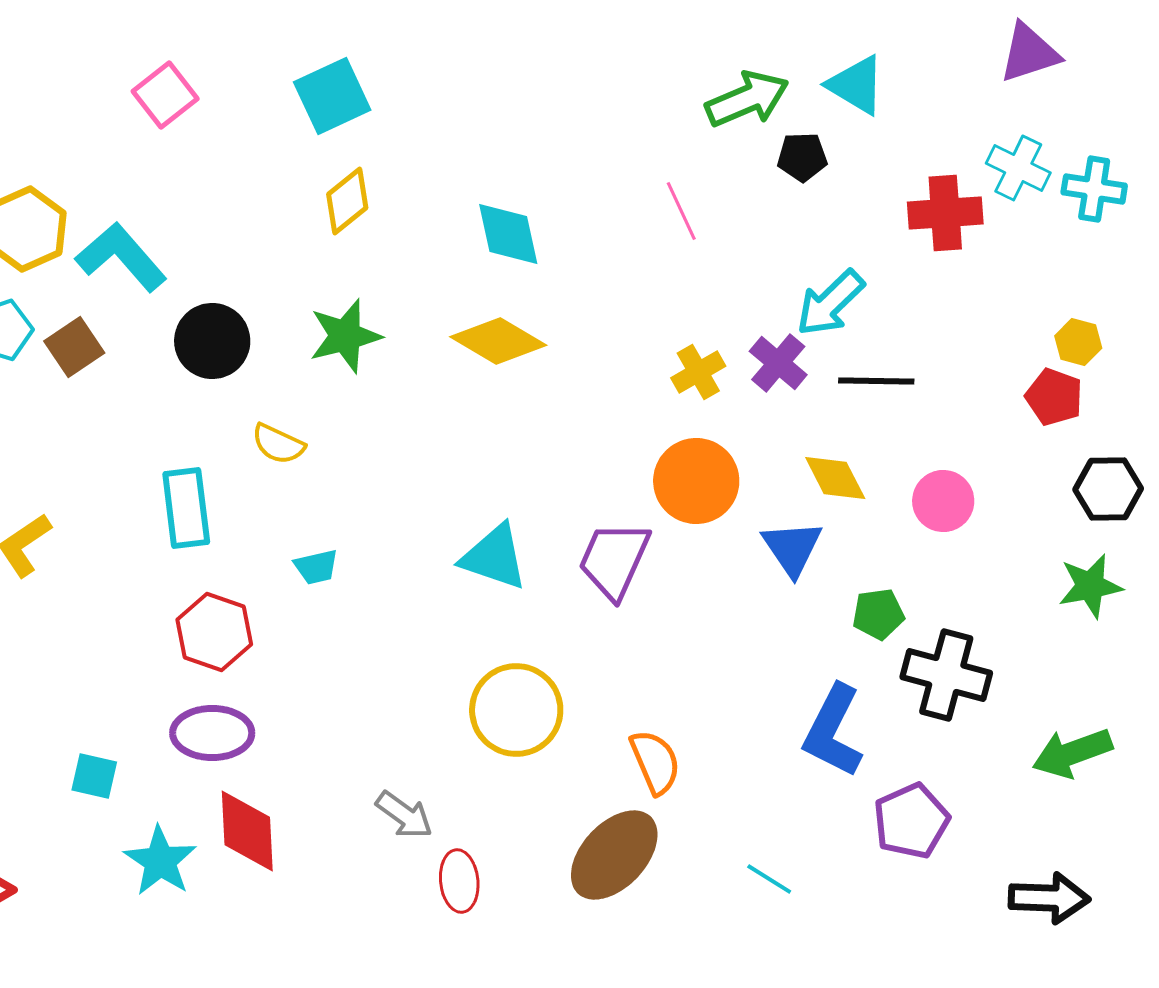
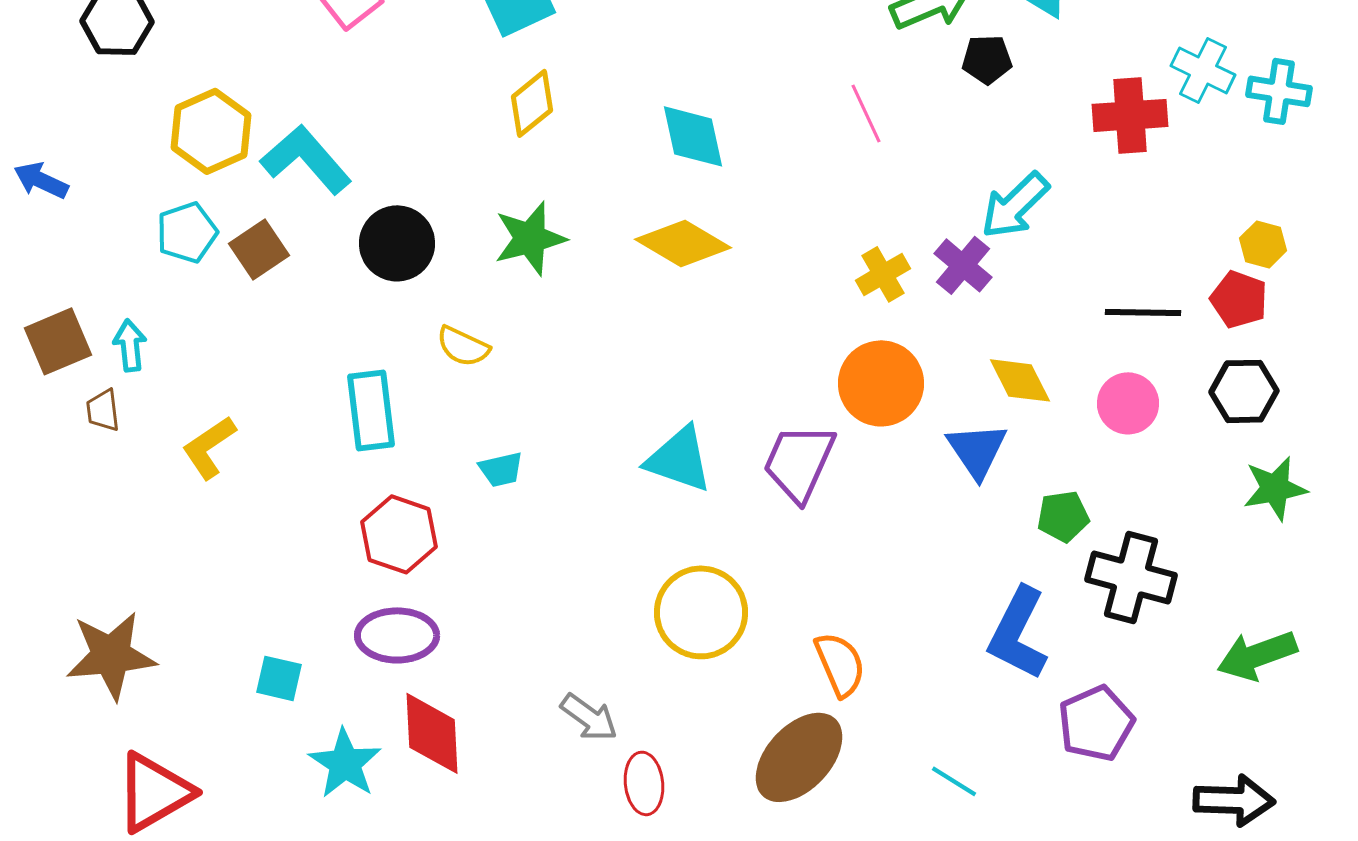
black line: (876, 381) -> (1143, 312), moved
black hexagon: (1108, 489) -> (1244, 391), moved

